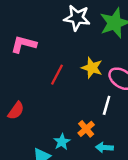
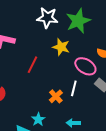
yellow star: (92, 68) -> (61, 47), moved
orange cross: (86, 129) -> (56, 96), moved

